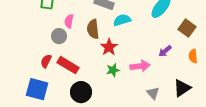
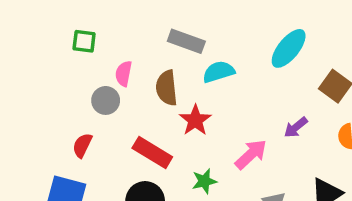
red rectangle: (68, 65) -> (152, 152), moved
pink arrow: (140, 66) -> (251, 154), turned -36
green star: (113, 70) -> (204, 181), moved

